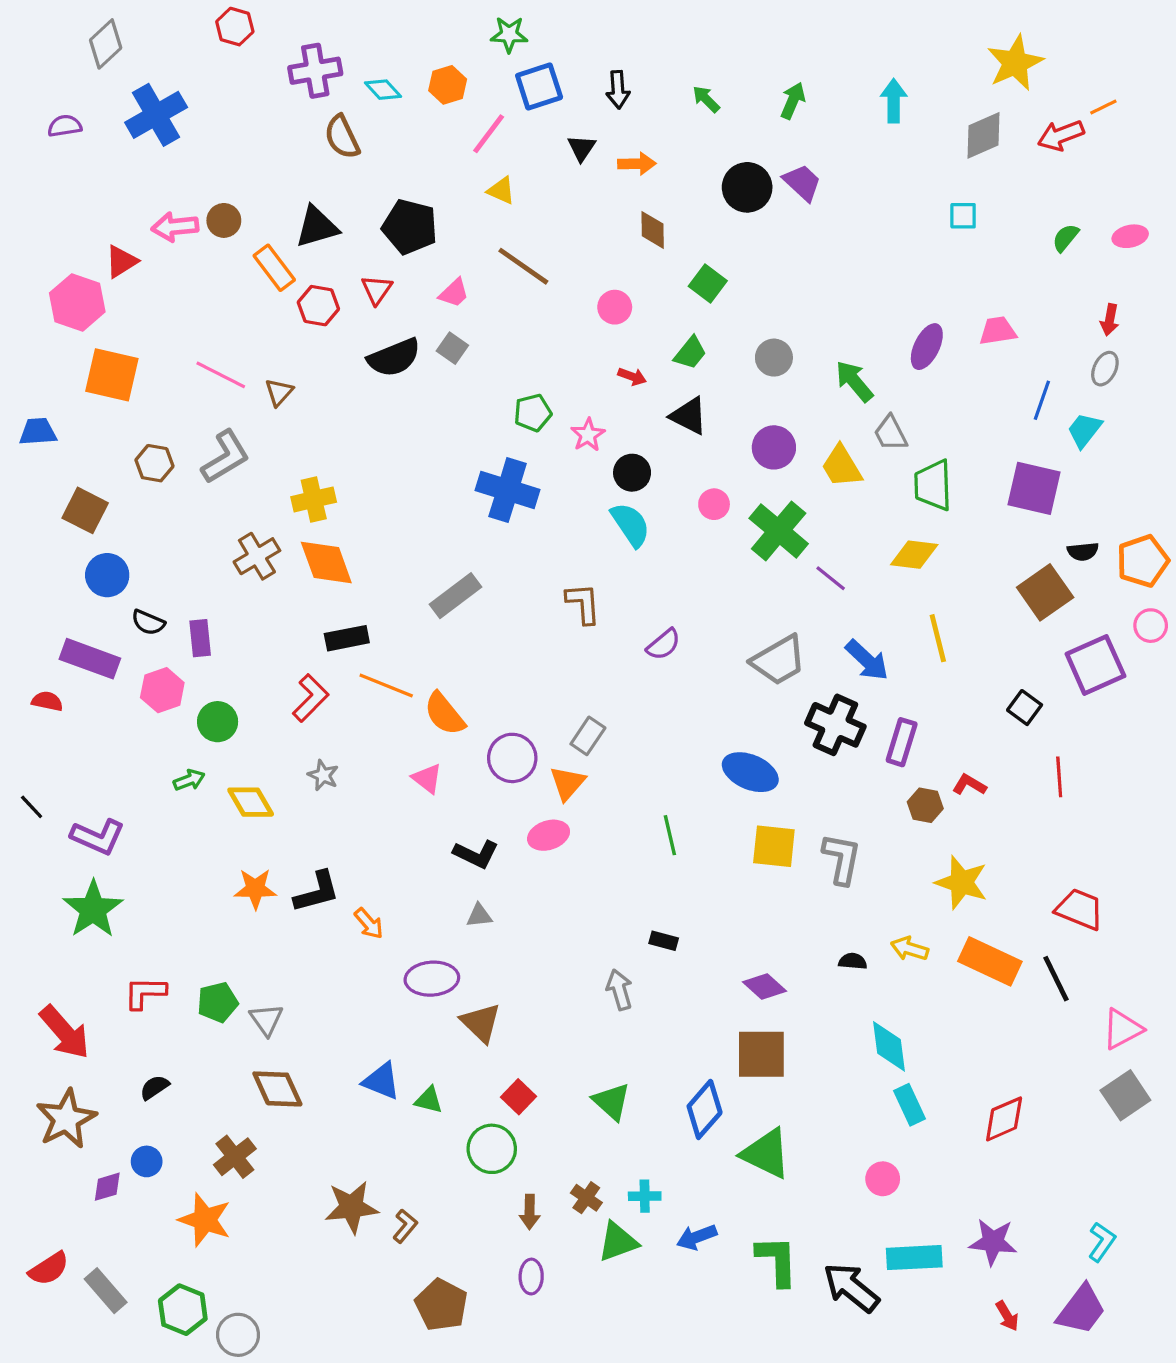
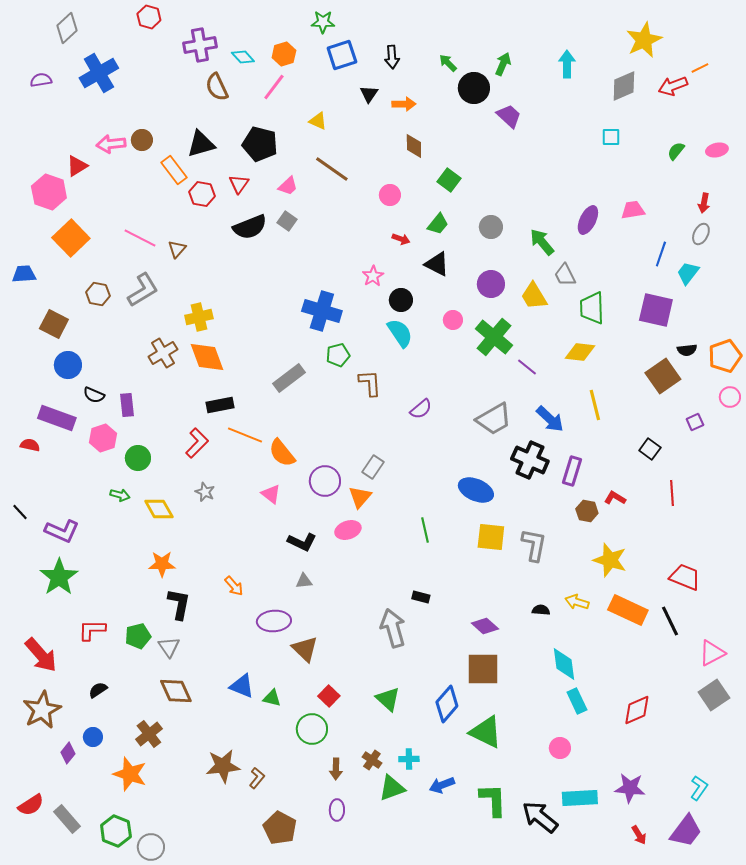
pink line: (489, 134) -> (274, 87), moved
black circle: (747, 187) -> (474, 88), moved
orange square: (112, 375) -> (71, 238), turned 33
green pentagon: (533, 413) -> (338, 355), moved
purple square: (1095, 665) -> (695, 422), size x0.5
green arrow: (189, 780) -> (120, 495), turned 36
black L-shape: (317, 892) -> (179, 604), moved, turned -64
gray arrow: (619, 990) -> (393, 628), size x1.5
purple diamond: (107, 1187) -> (68, 753), turned -35

